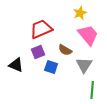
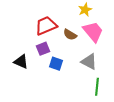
brown semicircle: (65, 50) -> (70, 35), moved
gray triangle: (84, 65) -> (89, 62), turned -36

